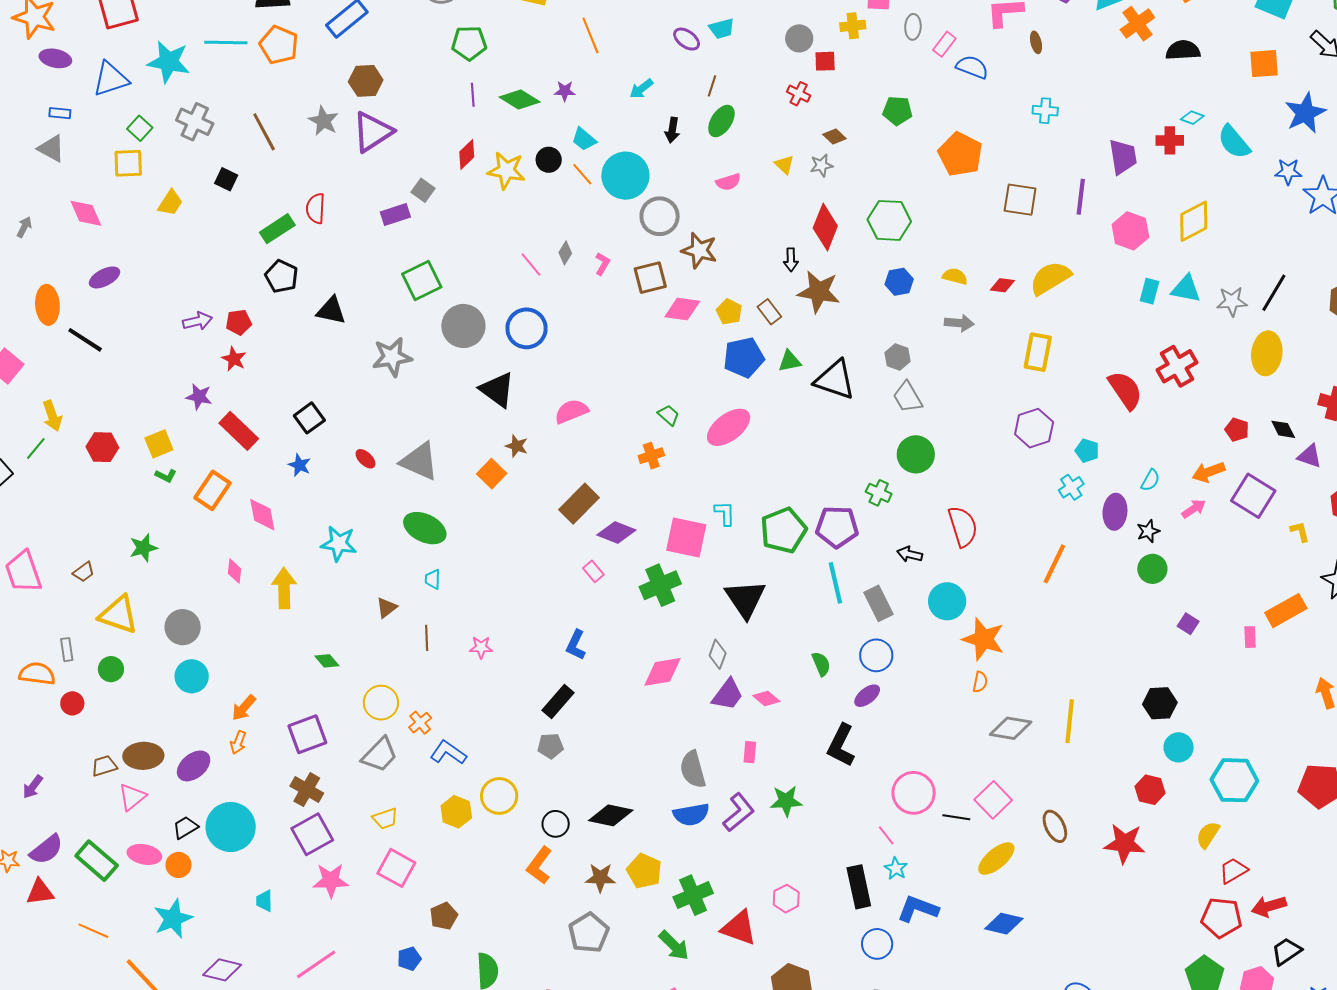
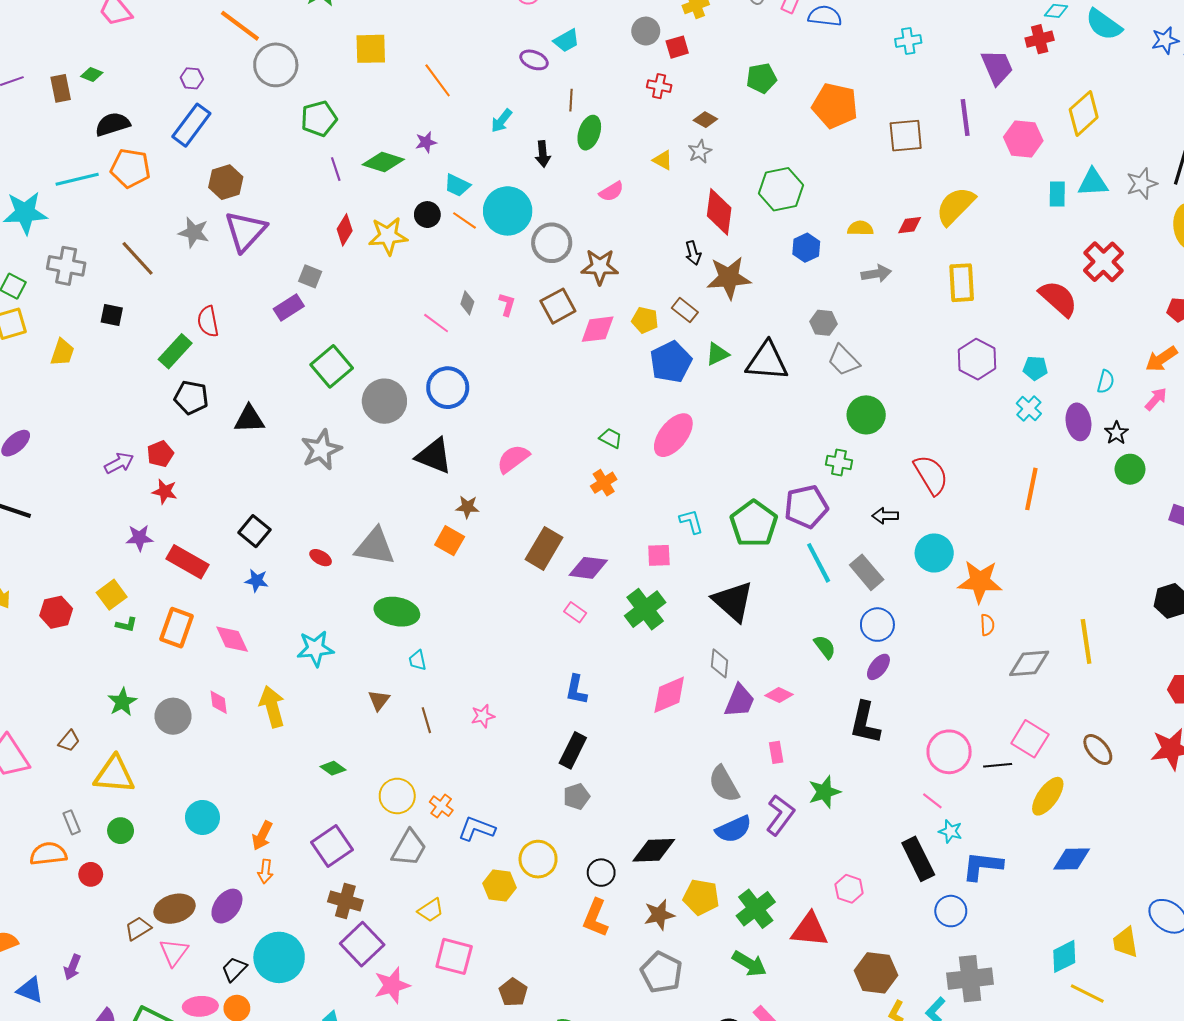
pink square: (686, 538) -> (659, 555), size x0.6
gray circle: (183, 627) -> (173, 716), moved

